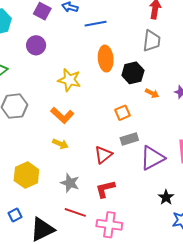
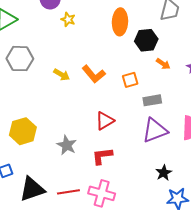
yellow star: (69, 80) -> (68, 19), moved, size x0.6
orange L-shape: (62, 115) -> (94, 74), moved
gray rectangle: (129, 139) -> (152, 100), moved
yellow arrow: (60, 144) -> (62, 75), moved
red line: (75, 212) -> (68, 192), moved, turned -35

